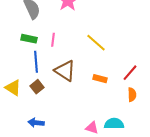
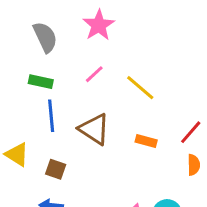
pink line: (53, 40) -> (94, 74), moved, turned 40
brown square: (37, 87) -> (56, 169), moved, turned -32

